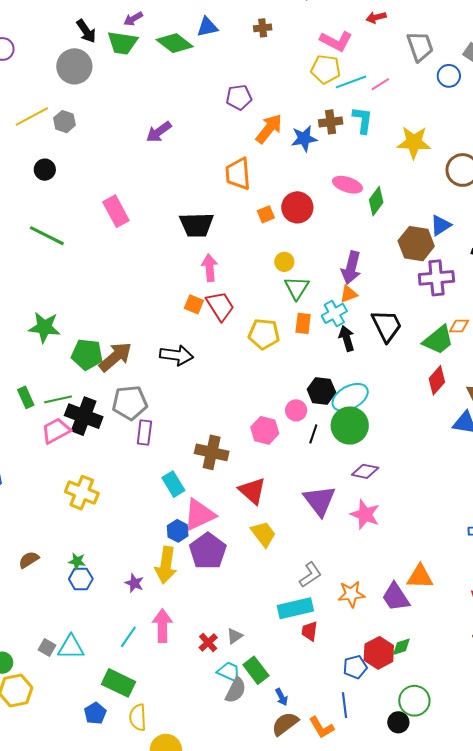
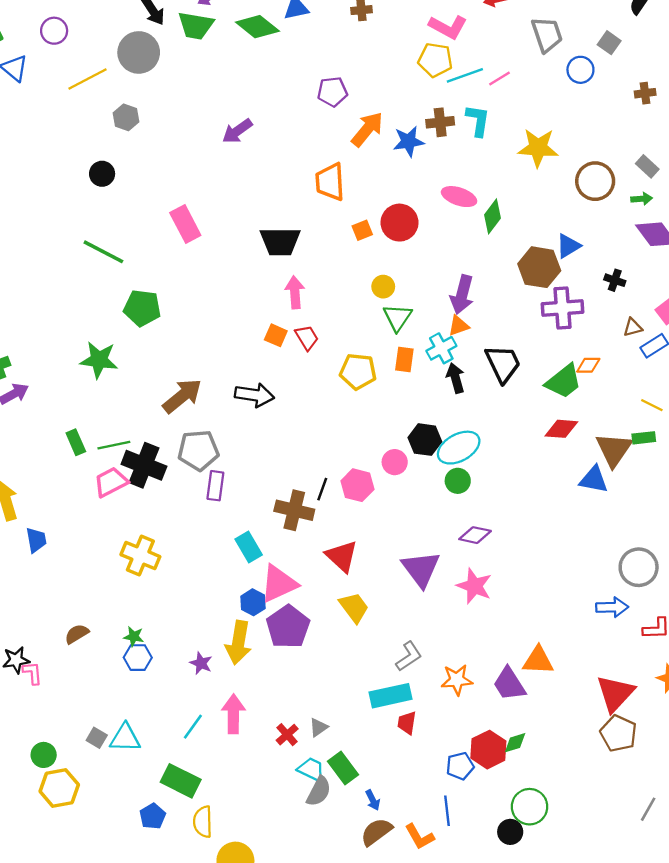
yellow line: (32, 117) -> (87, 79), moved
red trapezoid: (220, 306) -> (307, 338), size x0.7
green pentagon: (87, 354) -> (142, 308), moved
red diamond: (437, 380) -> (561, 429), turned 52
green circle: (350, 426) -> (458, 481), size x0.6
black line: (313, 434) -> (322, 489), moved

